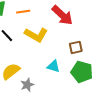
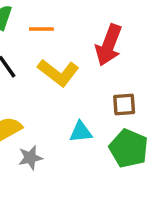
red arrow: (62, 15) -> (109, 45), turned 60
cyan triangle: (54, 66) -> (81, 132), turned -32

